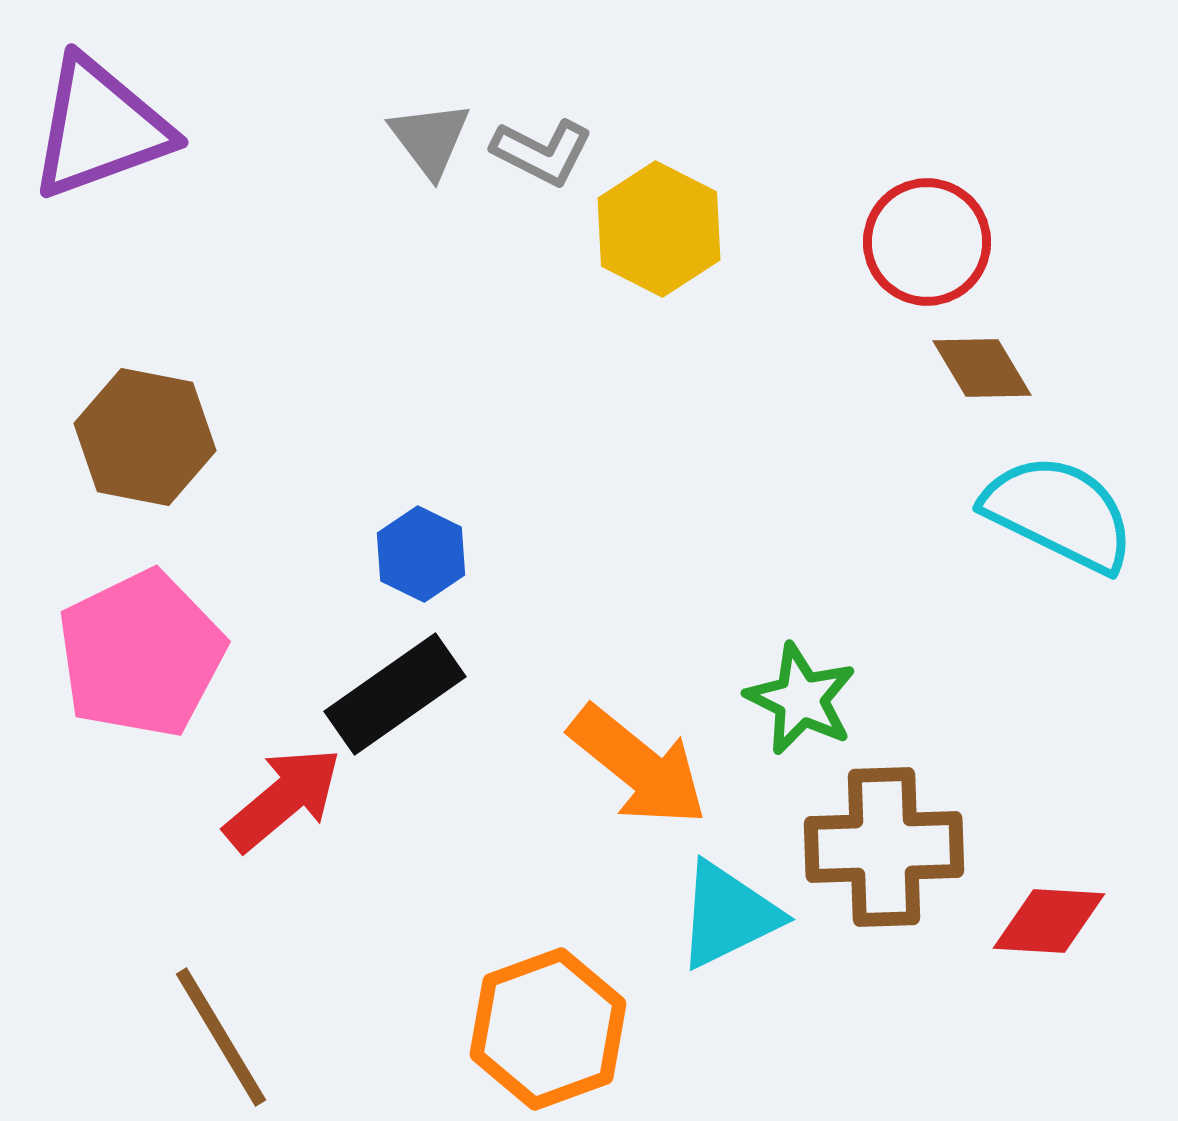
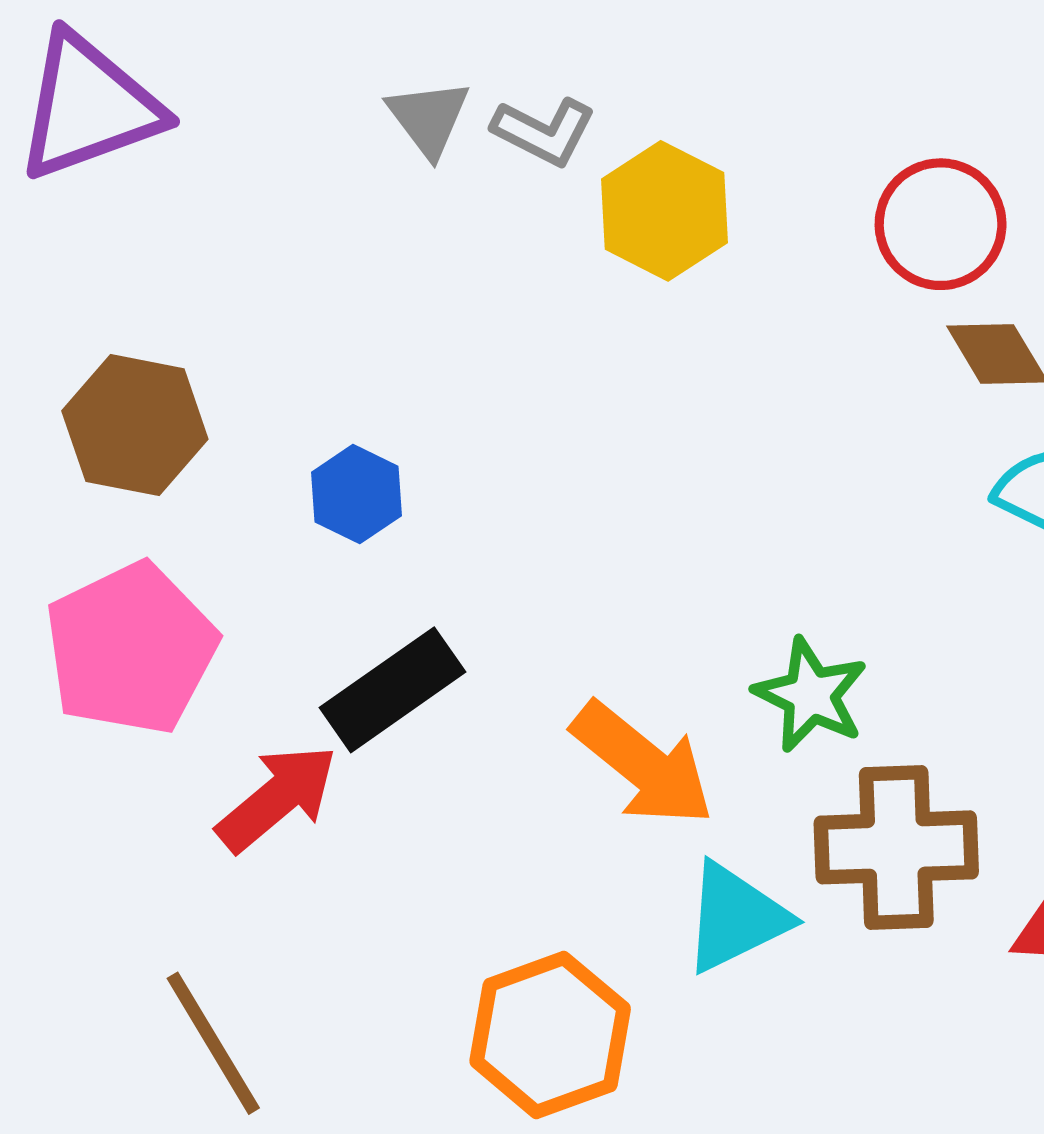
blue hexagon: (421, 554) -> (356, 494), moved

